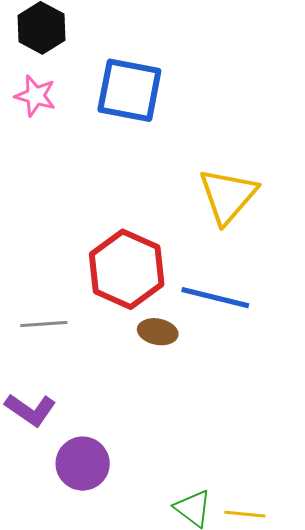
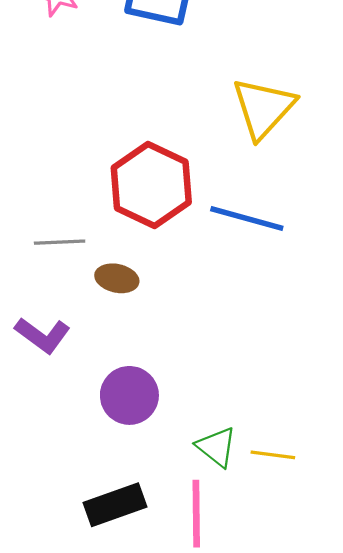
brown ellipse: (158, 332) -> (117, 278), moved
purple circle: (83, 464) -> (129, 395), moved

